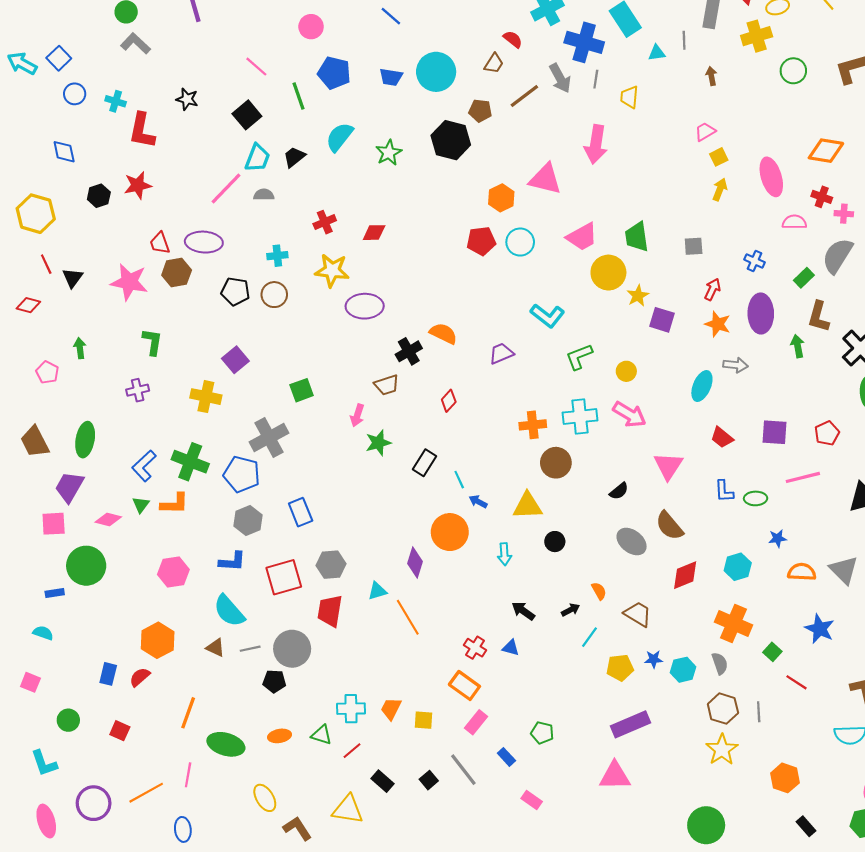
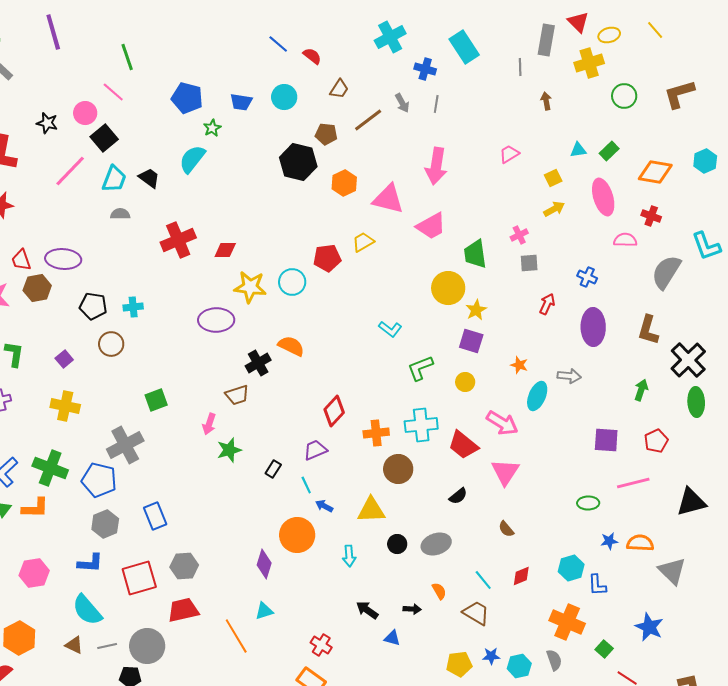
blue line: (391, 16) -> (278, 44), moved
pink circle: (311, 27) -> (85, 113), moved
red semicircle: (513, 39) -> (312, 56), moved
blue cross: (584, 42) -> (425, 69), size x0.6
cyan triangle: (657, 53) -> (578, 150), moved
cyan circle: (436, 72) -> (284, 97), size x0.7
gray arrow: (560, 78) -> (402, 103), size x0.7
green line: (298, 96) -> (127, 57), moved
yellow trapezoid: (629, 97) -> (363, 242), moved, turned 55
pink trapezoid: (705, 132) -> (509, 154), moved
green star: (389, 153) -> (212, 128), moved, size x0.7
black trapezoid: (294, 157) -> (149, 178), turned 75
pink line: (226, 188) -> (70, 171), moved
yellow arrow: (720, 190) -> (554, 209), turned 40
orange hexagon: (501, 198) -> (344, 183), moved
pink cross: (844, 214) -> (519, 235), moved, turned -30
red cross: (325, 222) -> (178, 240), size x1.6
pink trapezoid: (582, 237) -> (431, 226), moved
cyan circle: (520, 242) -> (292, 282), moved
cyan cross: (277, 256) -> (133, 307), moved
yellow star: (332, 270) -> (250, 287), moved
green rectangle: (804, 278) -> (609, 151), moved
brown circle: (274, 295) -> (111, 344), moved
cyan L-shape: (547, 316) -> (390, 329), size x0.7
purple square: (662, 320) -> (471, 341), moved
orange star: (718, 324) -> (519, 365), moved, size x0.7
green arrow: (798, 346) -> (641, 390), moved, turned 30
purple trapezoid: (501, 353) -> (315, 450), moved
purple square: (235, 360) -> (64, 359), moved, size x0.7
red diamond: (449, 401) -> (334, 411), moved, size x1.4
pink arrow: (629, 414) -> (502, 423), moved
red trapezoid: (722, 437) -> (463, 445), moved, size x1.4
black rectangle: (425, 463) -> (273, 469), size x0.7
blue L-shape: (724, 491) -> (597, 585), moved
brown semicircle: (669, 526) -> (506, 529), size x0.6
gray ellipse: (632, 542) -> (436, 544), moved, turned -56
orange semicircle: (802, 572) -> (640, 543), moved
red diamond: (685, 575) -> (521, 576), size x0.7
cyan triangle: (377, 591) -> (264, 611), moved
black arrow: (571, 610) -> (412, 609), turned 30
red trapezoid: (330, 611) -> (183, 610), turned 68
orange line: (408, 617) -> (236, 636), moved
cyan line: (590, 637) -> (483, 580), moved, turned -75
blue triangle: (511, 648) -> (392, 638), moved

